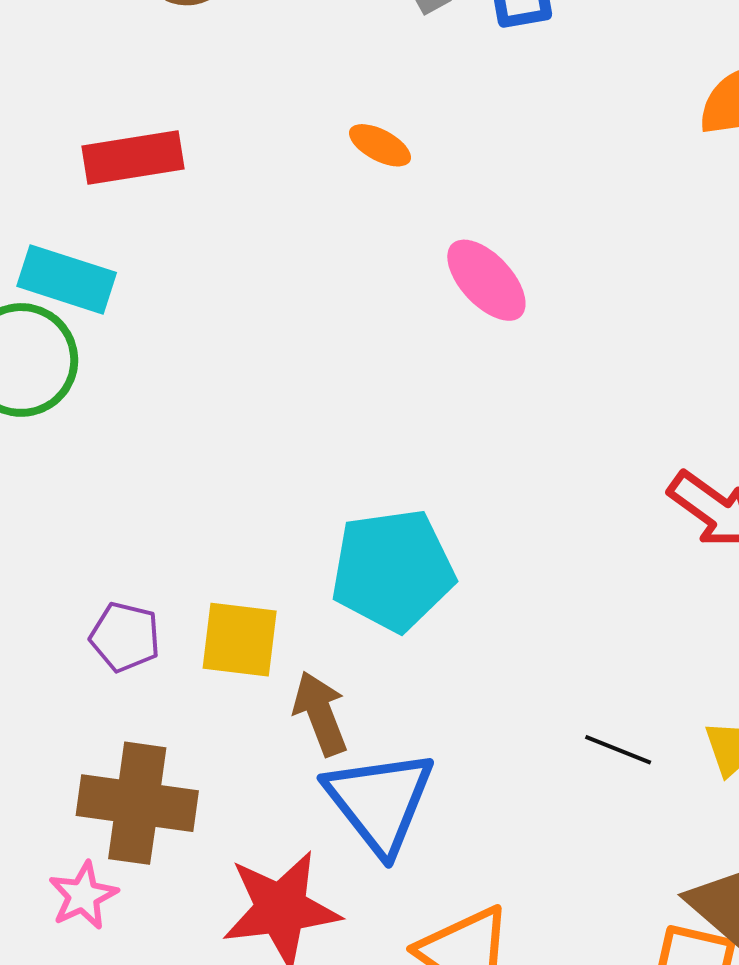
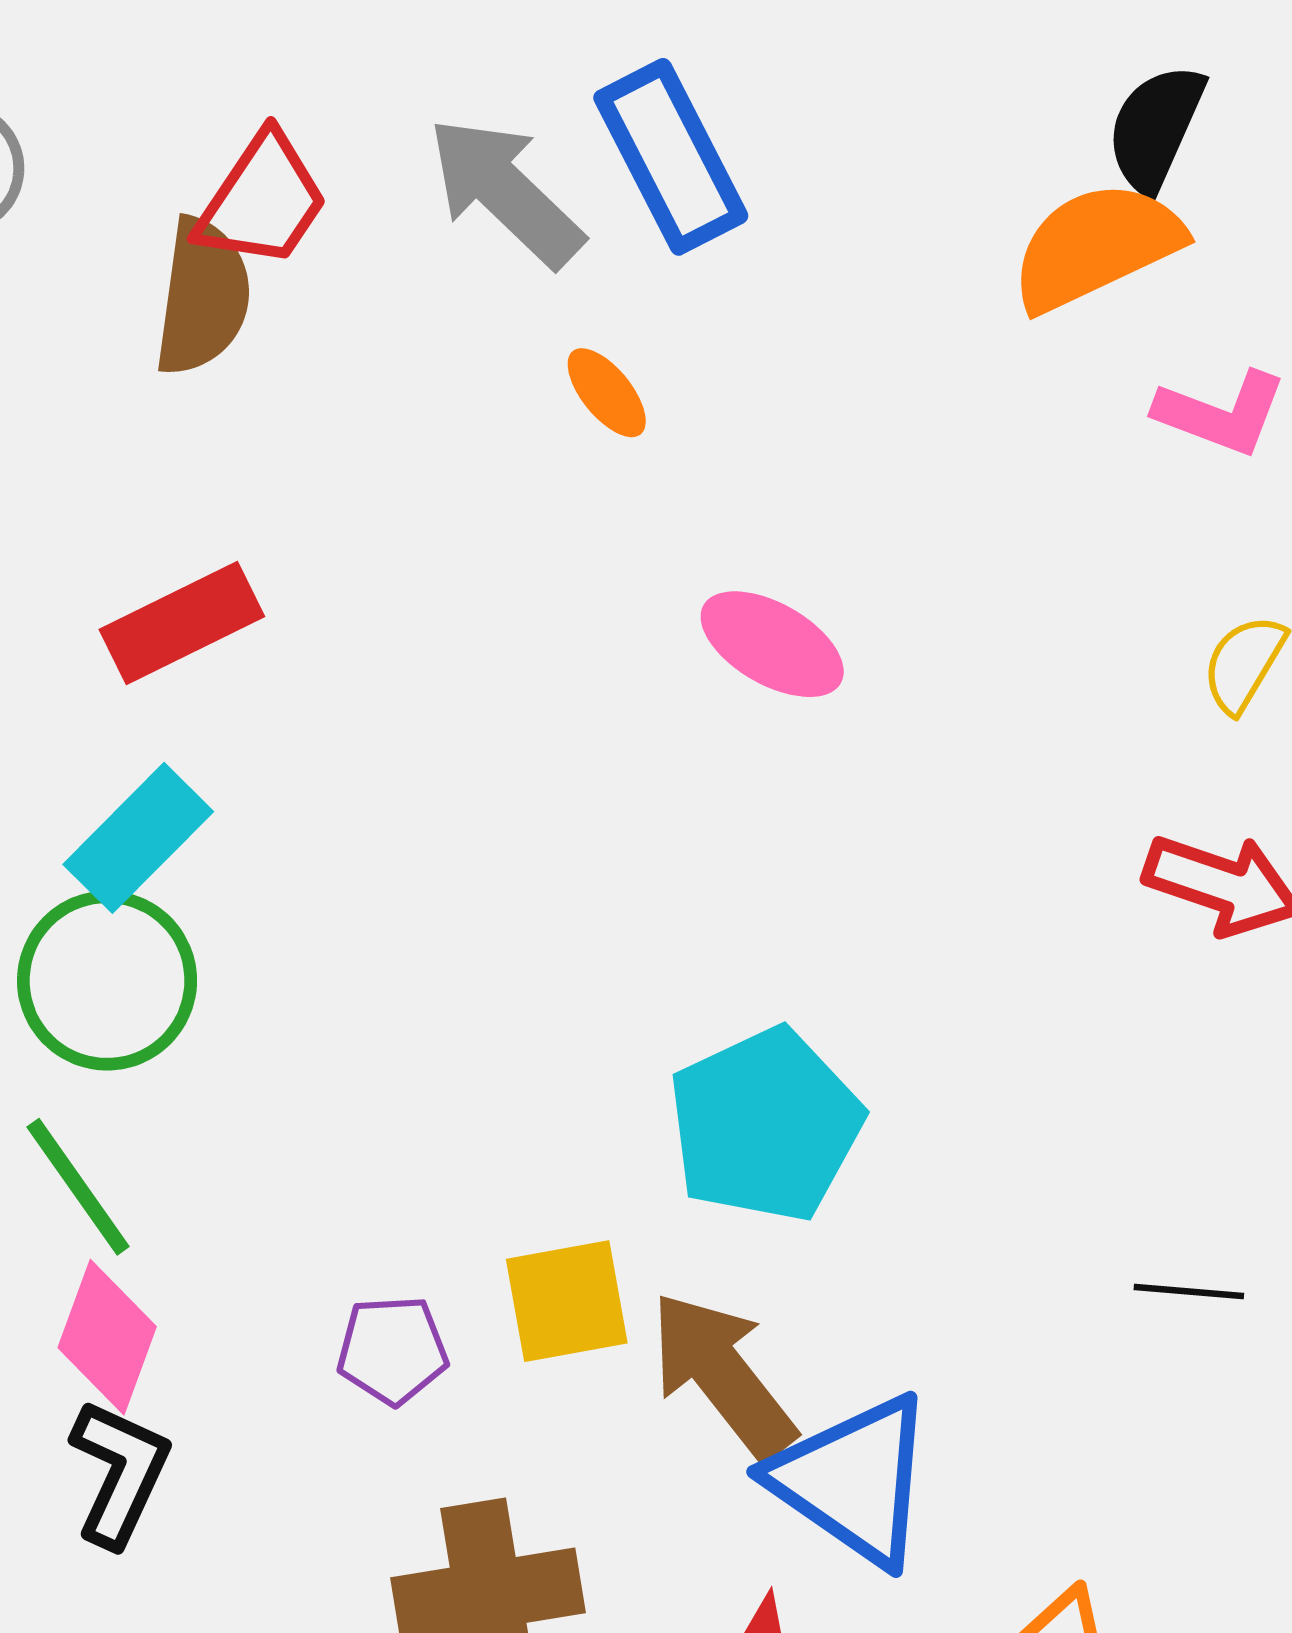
orange ellipse: (380, 145) -> (607, 393), moved, turned 40
cyan rectangle: (67, 279) -> (138, 838), turned -46
brown arrow: (320, 713) -> (723, 1375), size x1.4

